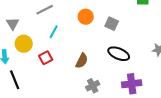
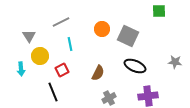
gray square: (112, 24) -> (128, 36), size x1.5
cyan line: (54, 32) -> (70, 44), turned -40
black line: (15, 80) -> (53, 92), moved

